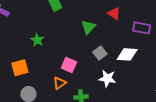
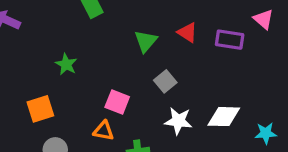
red triangle: (114, 13) -> (187, 32), moved
white diamond: (127, 54) -> (224, 117), moved
orange triangle: (60, 83) -> (104, 131), turned 48

